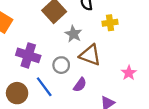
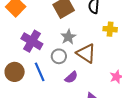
gray star: (73, 34) -> (68, 37), moved

